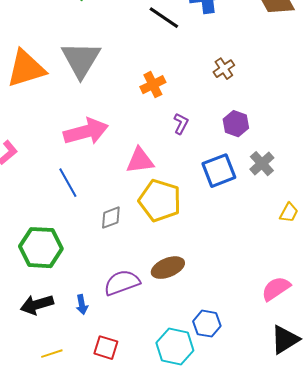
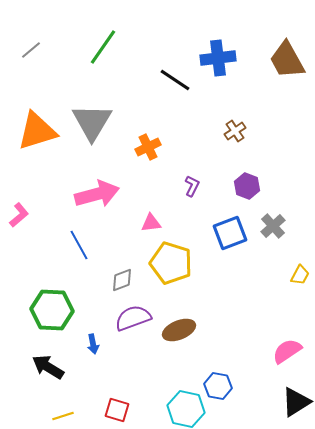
orange cross: (153, 85) -> (148, 147), moved
pink triangle: (140, 161) -> (151, 223), size x0.7
purple semicircle: (122, 283) -> (133, 318), moved
black arrow: (37, 305) -> (48, 367), turned 48
blue arrow: (82, 305) -> (93, 344), moved

